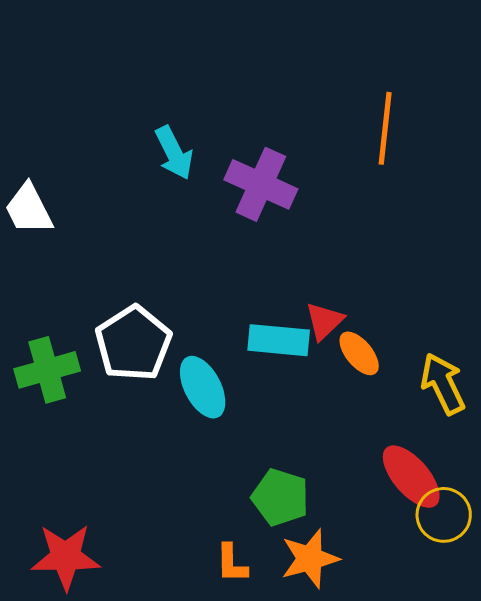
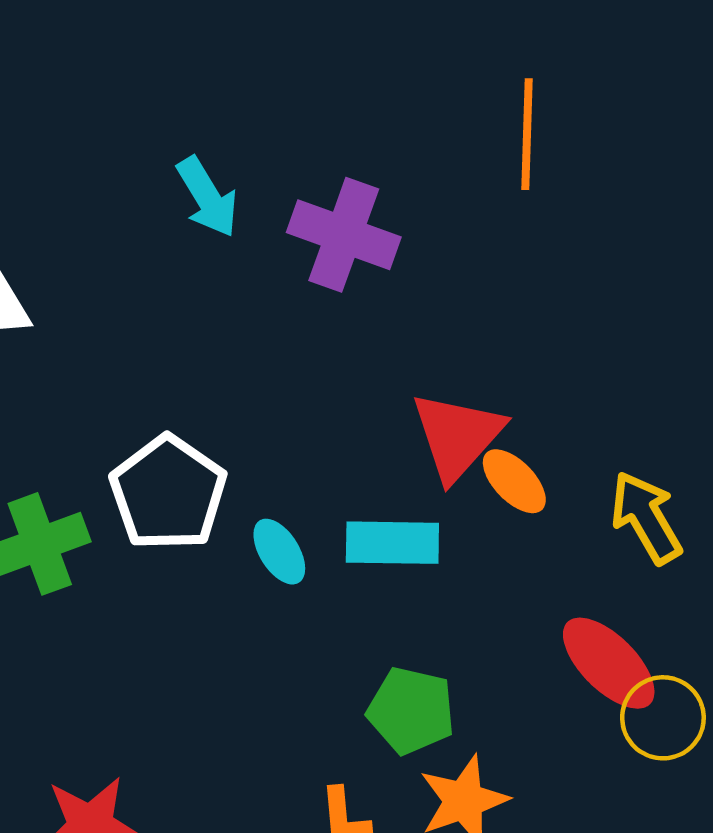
red triangle: (324, 321) -> (457, 436), size x1.6
cyan rectangle: (279, 340) -> (392, 543), moved
cyan ellipse: (203, 387) -> (279, 552), size x0.7

